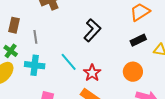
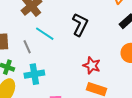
cyan line: (69, 62) -> (45, 34), moved

